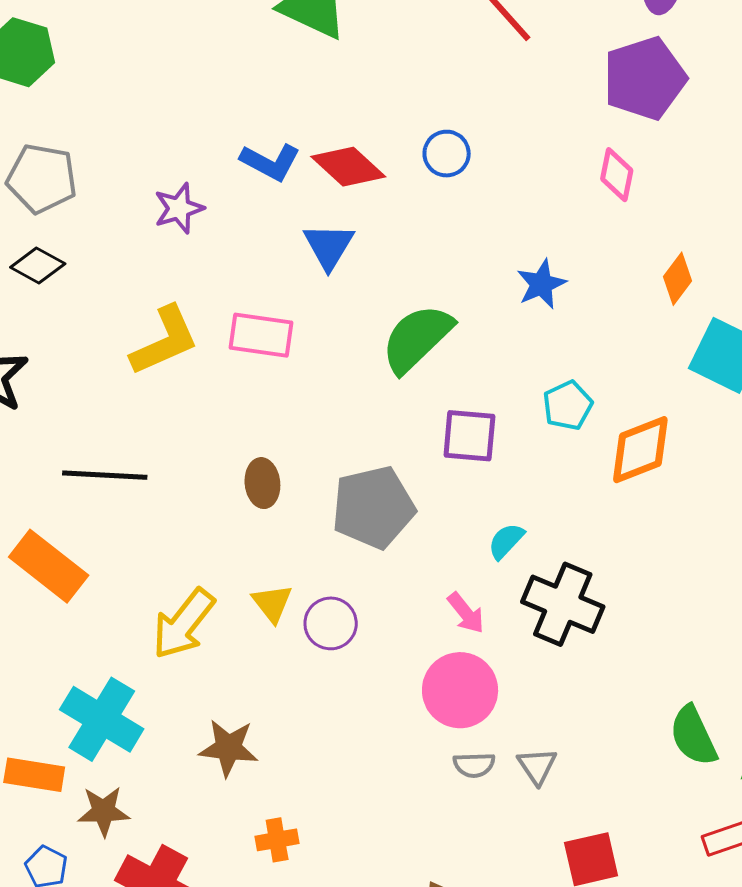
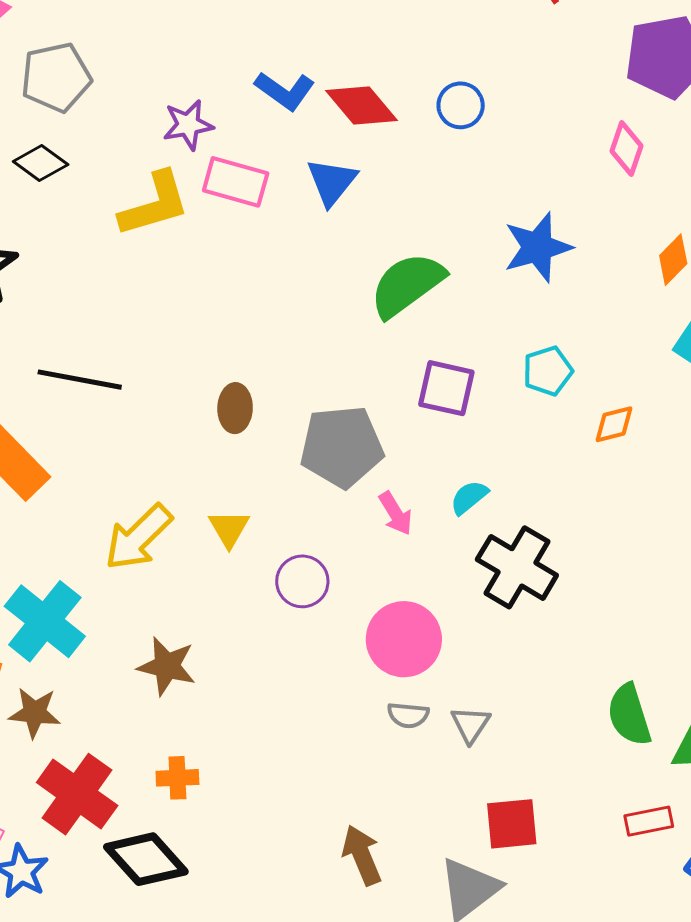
gray pentagon: (42, 178) -> (56, 77), turned -30
blue star: (541, 284) -> (538, 247), size x1.4
pink rectangle: (261, 335) -> (236, 182), moved
yellow L-shape: (165, 341) -> (154, 204), moved
orange diamond: (640, 450) -> (614, 424), size x0.6
pink arrow: (466, 613) -> (396, 513), moved
purple circle: (331, 623) -> (302, 581), moved
orange cross: (277, 840) -> (177, 778), moved

